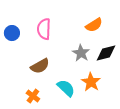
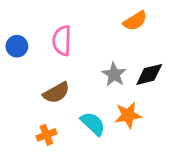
orange semicircle: (94, 25) -> (135, 21), moved
orange star: (91, 82) -> (128, 115), turned 30
orange cross: (33, 96) -> (46, 135), turned 32

